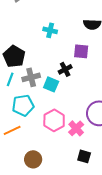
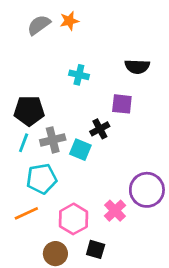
black pentagon: (14, 56) -> (29, 111), turned -30
pink hexagon: (54, 120) -> (73, 219), moved
black square: (84, 156) -> (96, 249), moved

